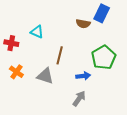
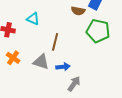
green pentagon: (104, 57) -> (98, 31), moved, turned -30
blue arrow: (83, 76) -> (63, 67), moved

